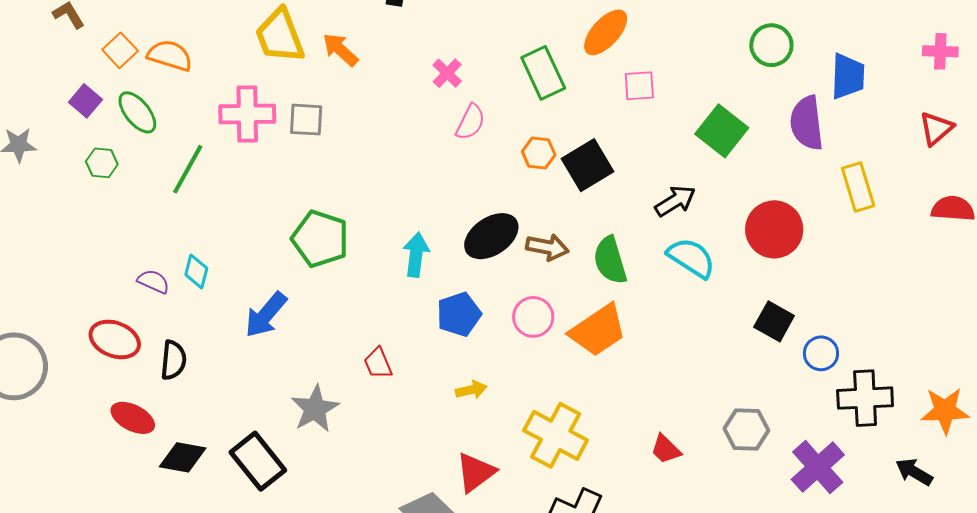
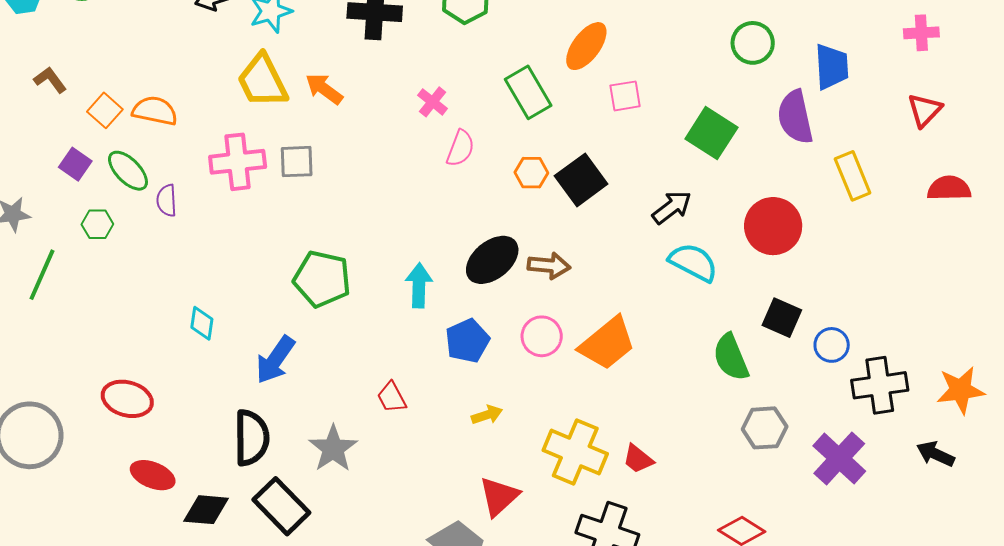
green line: (188, 169) -> (42, 275), moved
green semicircle: (610, 260) -> (731, 357), moved
purple semicircle: (153, 281) -> (167, 200), moved, turned -112
black semicircle: (173, 360) -> (252, 438), moved, size x1.4
red trapezoid: (666, 449) -> (638, 459), moved

